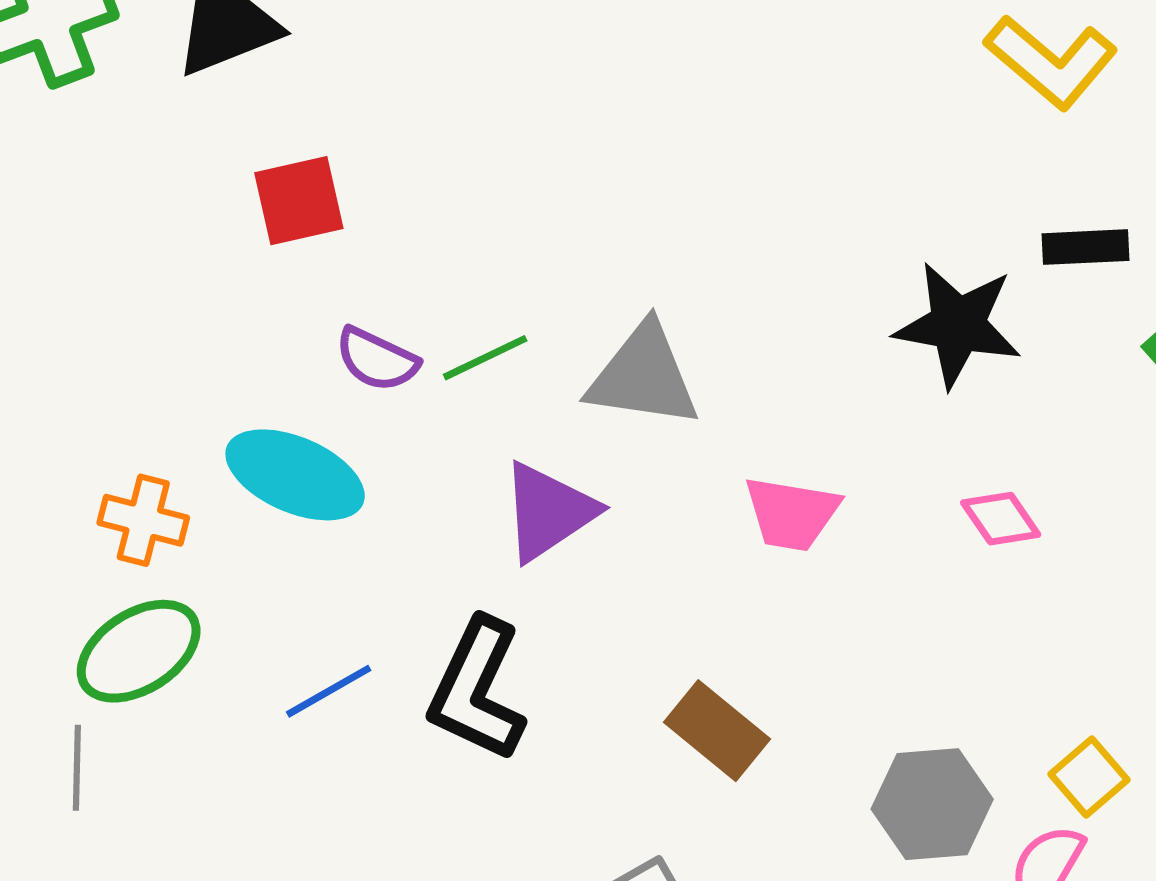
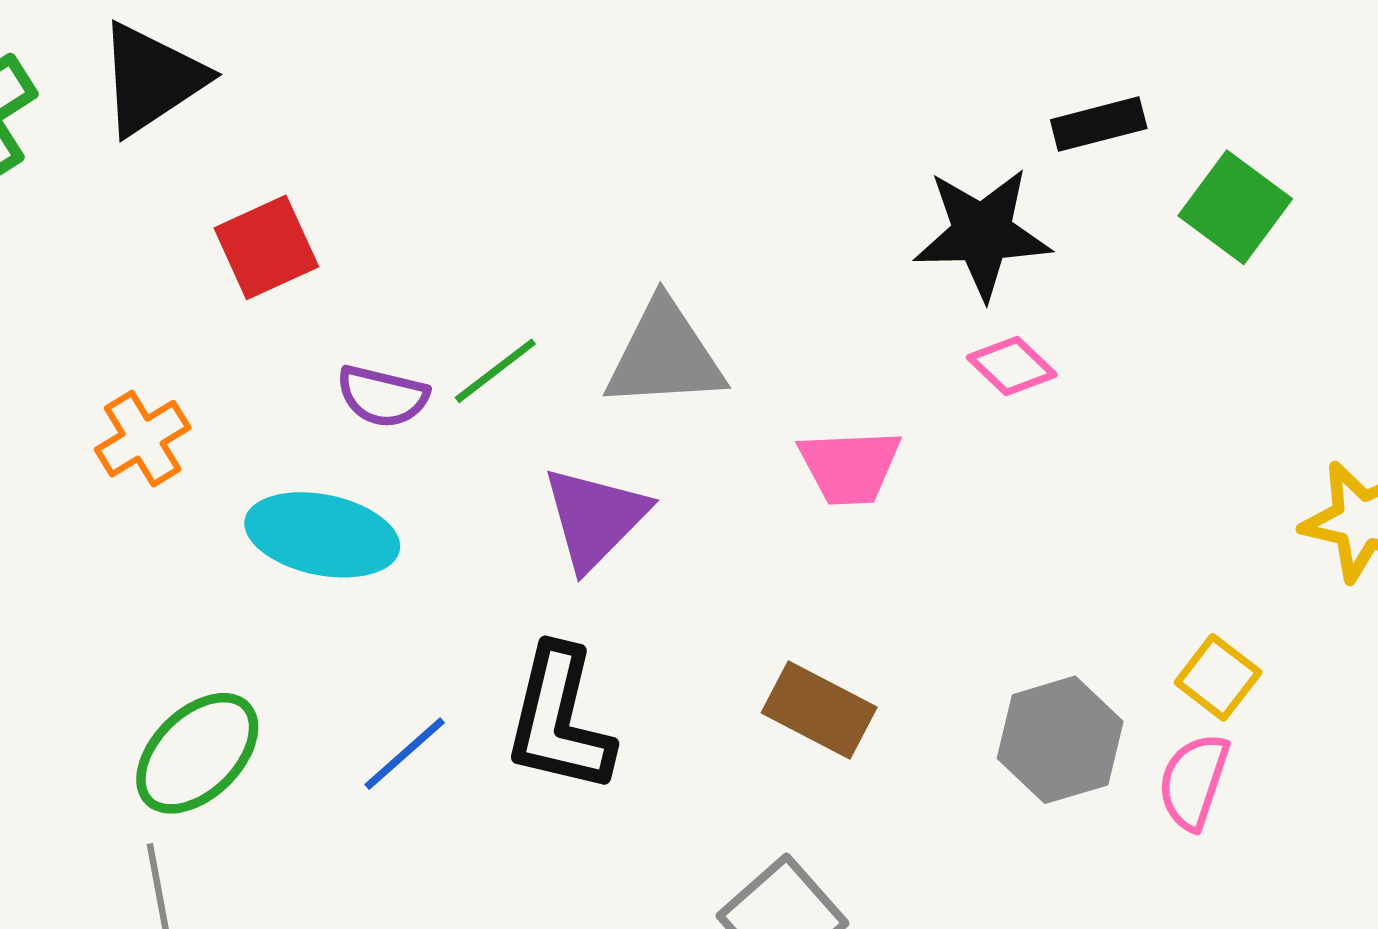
pink diamond: (1001, 519) -> (1012, 366), moved
orange cross: (143, 520) -> (143, 439), moved, turned -34

